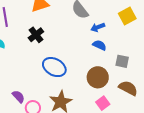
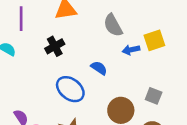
yellow square: (127, 16) -> (154, 40), moved
blue semicircle: (99, 45) -> (99, 68), moved

